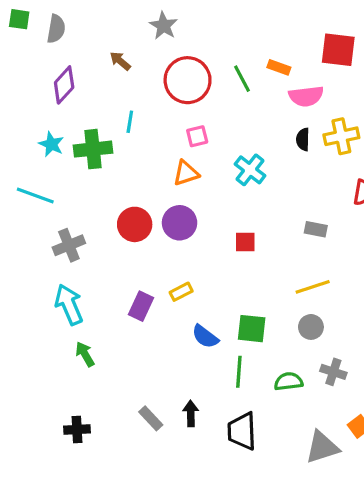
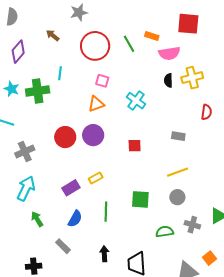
gray star: (163, 26) -> (79, 12), turned 30
pink square: (197, 136) -> (102, 81), turned 32
cyan arrow: (69, 305) -> (26, 188), turned 50
purple rectangle: (141, 306) -> (71, 188), turned 36
blue semicircle: (205, 337) -> (75, 219), moved, turned -96
green line: (239, 372) -> (106, 212), moved
gray rectangle: (151, 418) -> (63, 246), moved

